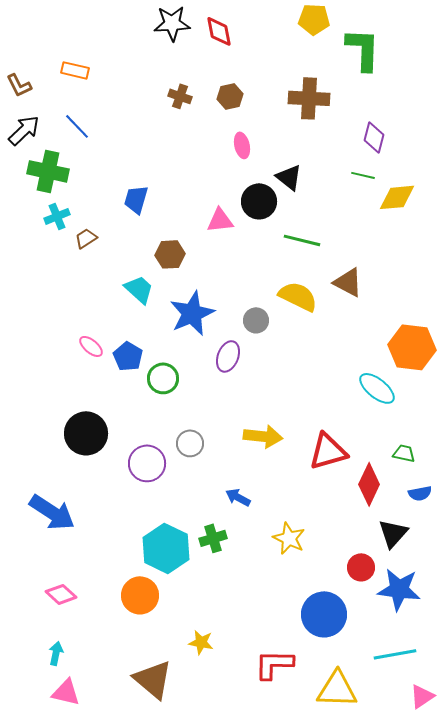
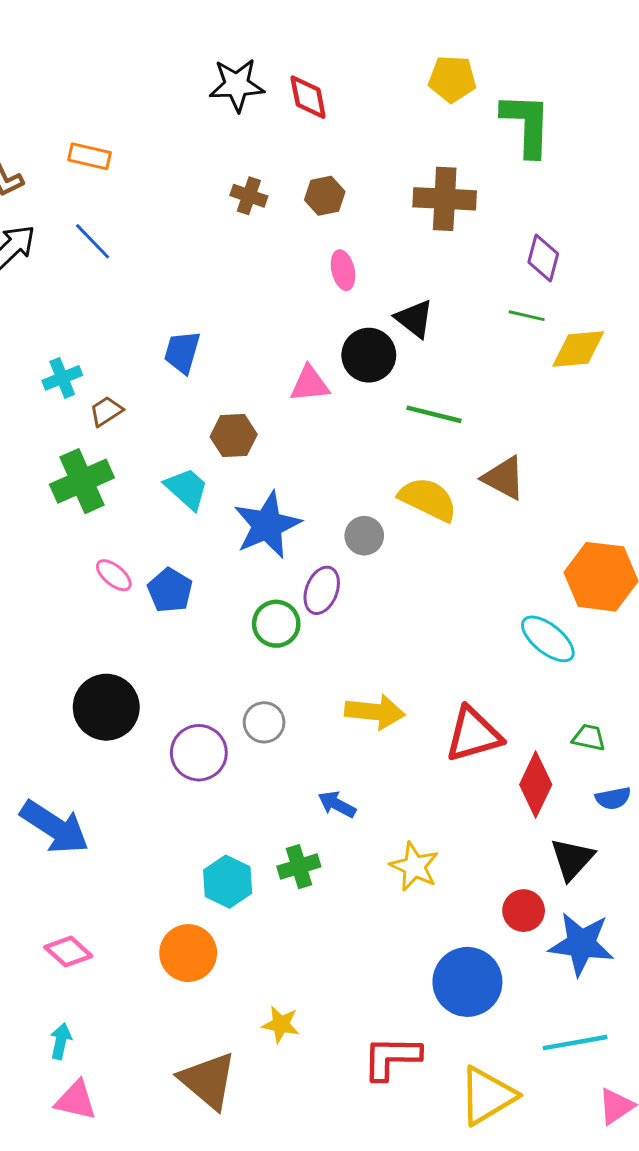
green cross: (48, 171) -> (82, 481), moved, turned -36
green circle: (163, 378) -> (276, 624), moved
cyan hexagon: (166, 548) -> (228, 882), size x0.7
yellow triangle: (337, 689) -> (487, 1096), turned -33

